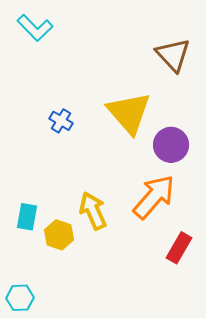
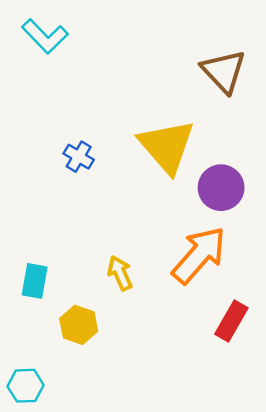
yellow arrow: (93, 211) -> (120, 273), size x0.7
yellow hexagon: (59, 235) -> (79, 325), moved

